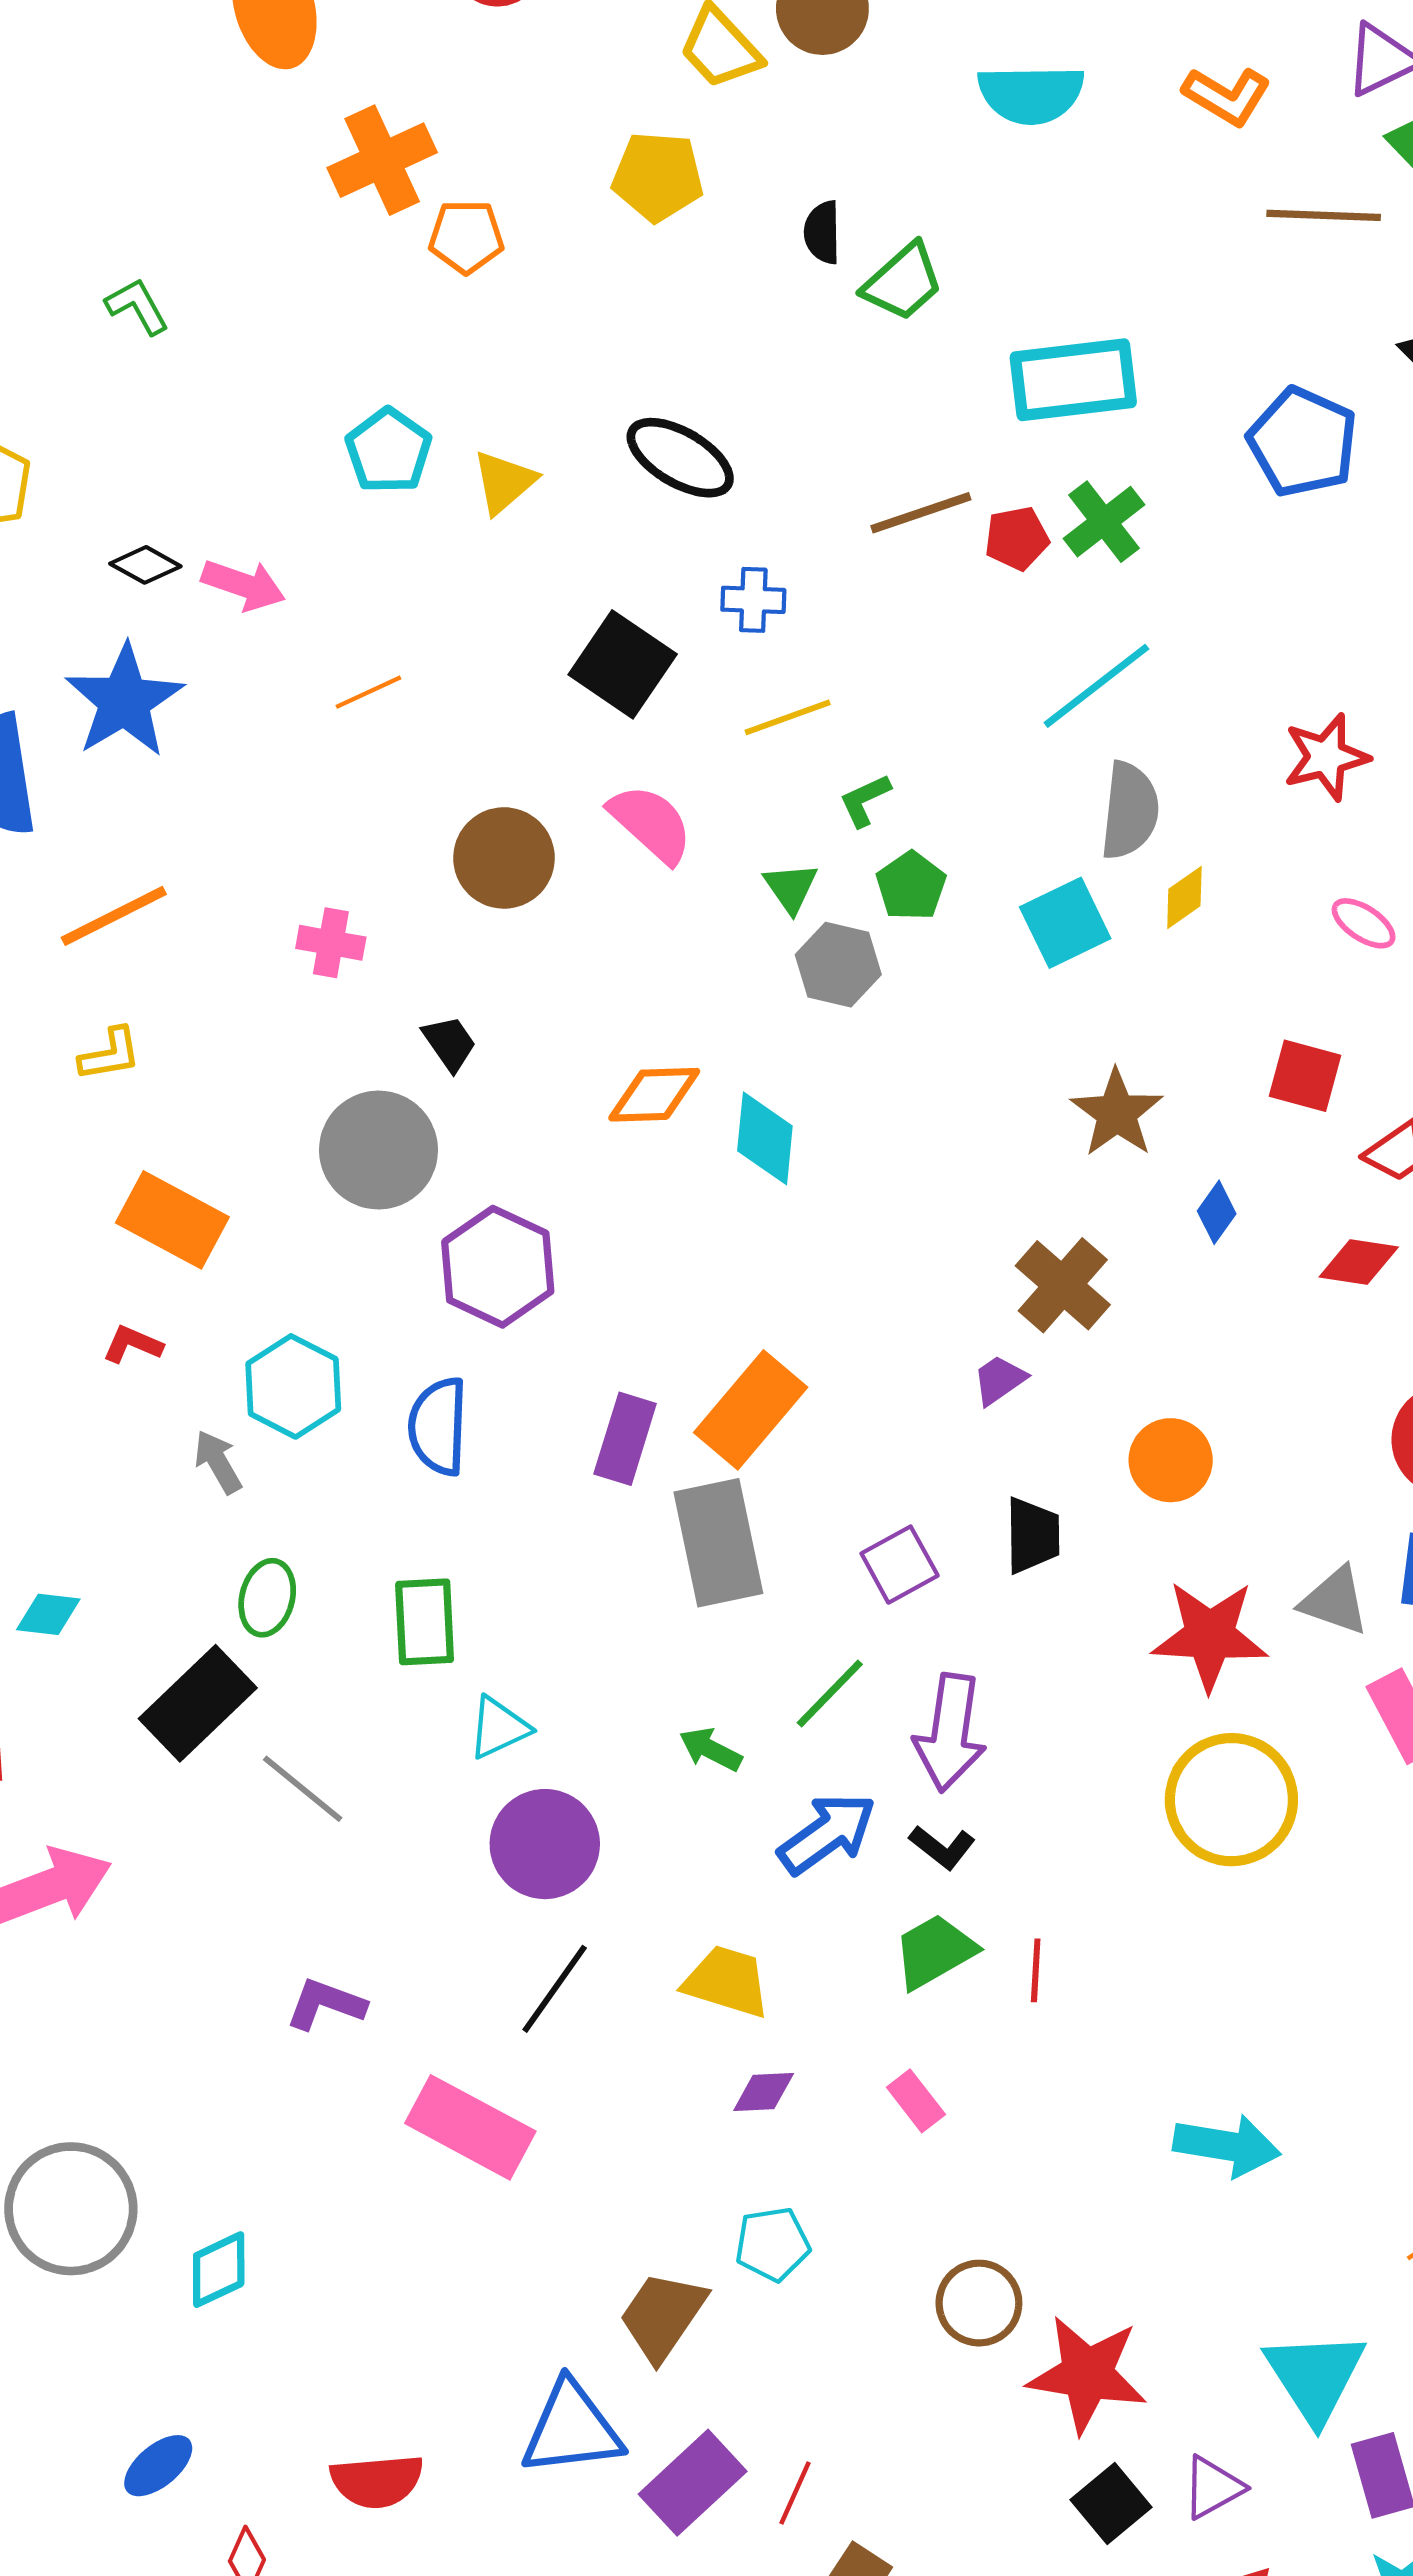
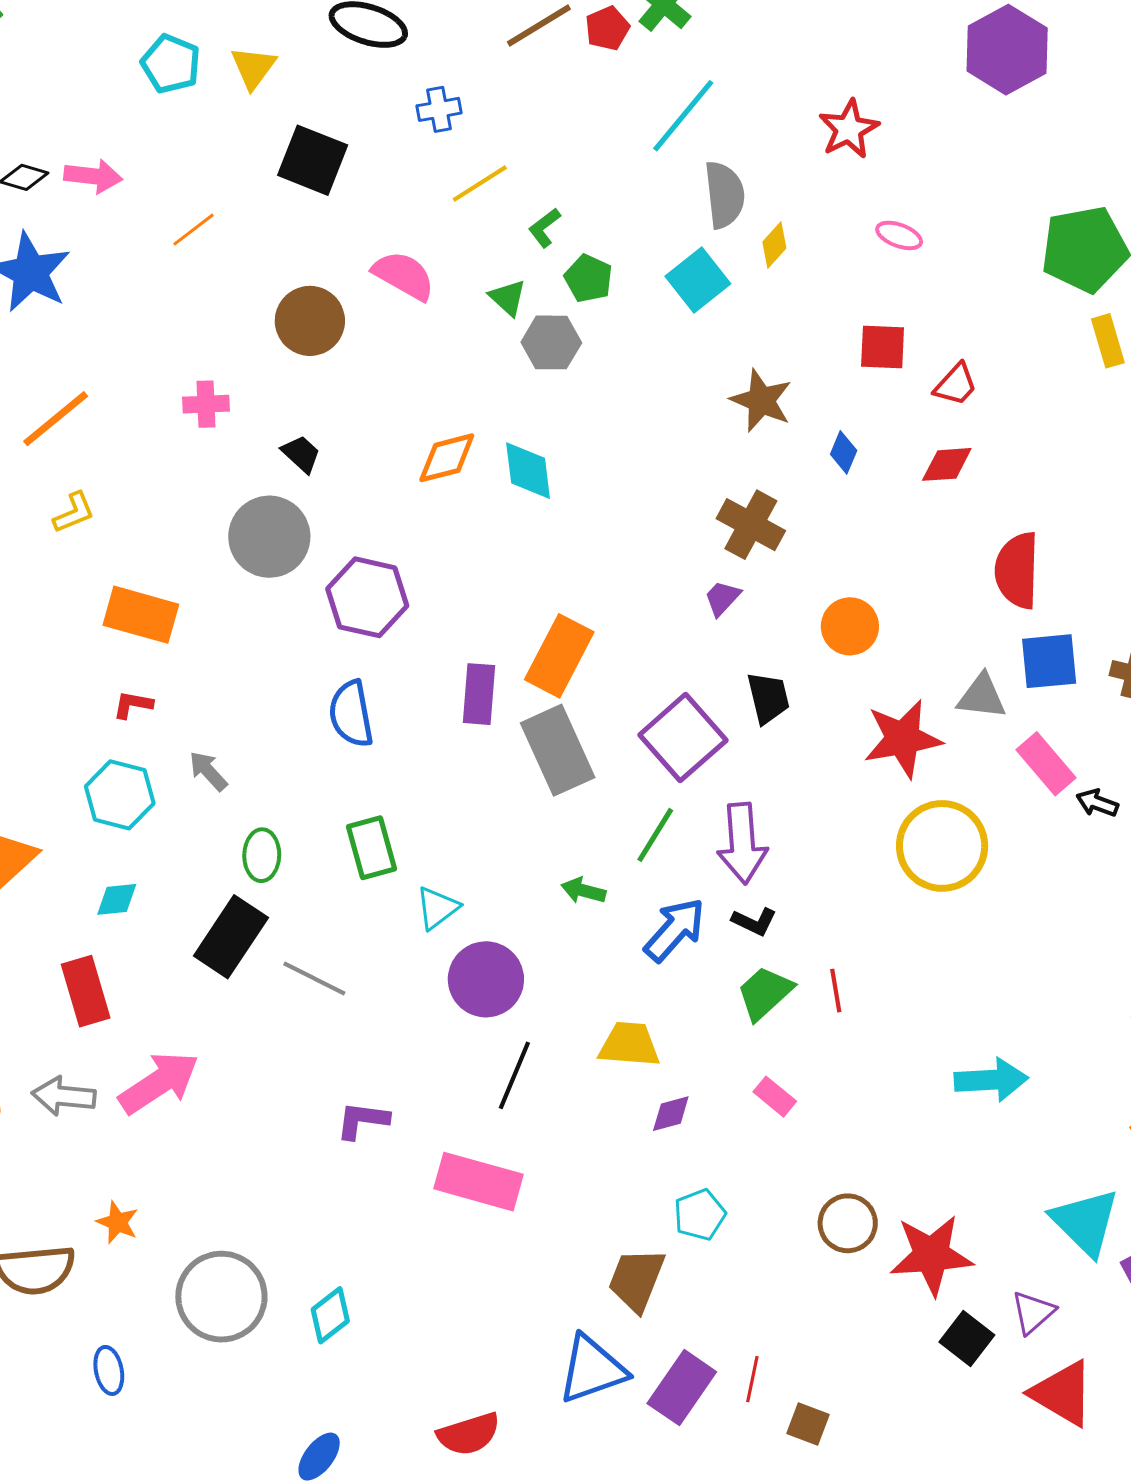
black square: (623, 664) -> (313, 160), moved
cyan hexagon: (293, 1386) -> (120, 795), moved
purple square: (900, 1565) -> (683, 738), size x1.6

